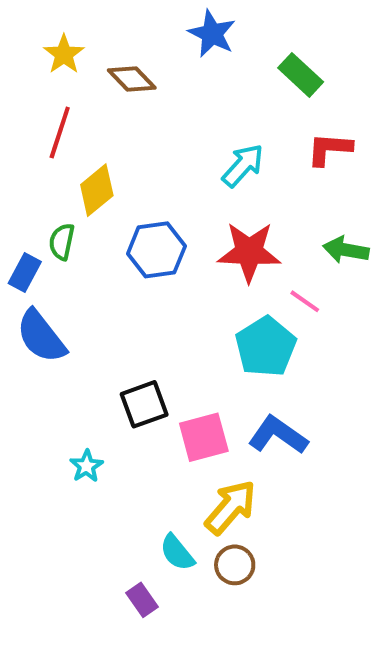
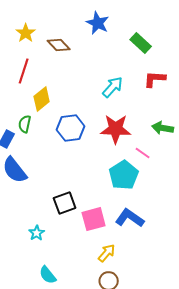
yellow arrow: (231, 507) -> (107, 253), size x0.7
cyan semicircle: (177, 553) -> (48, 275), moved

